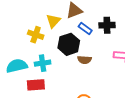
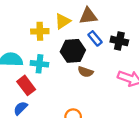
yellow cross: (36, 35) -> (40, 31), turned -35
red rectangle: (36, 85) -> (26, 85), turned 42

